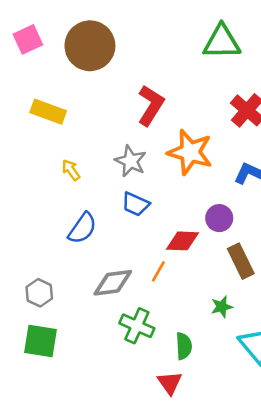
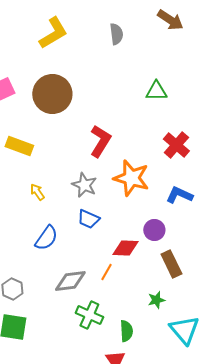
green triangle: (222, 42) -> (156, 91), size x0.7

